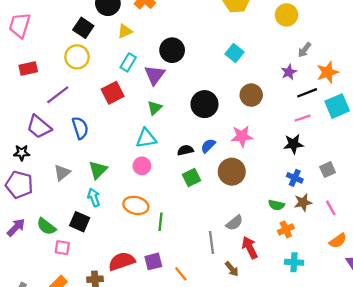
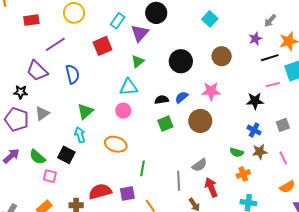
pink line: (303, 118) -> (273, 85), moved
gray triangle: (62, 173) -> (42, 114), moved
green line: (160, 222) -> (143, 168), moved

